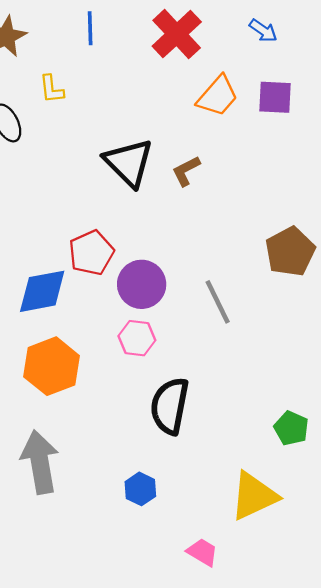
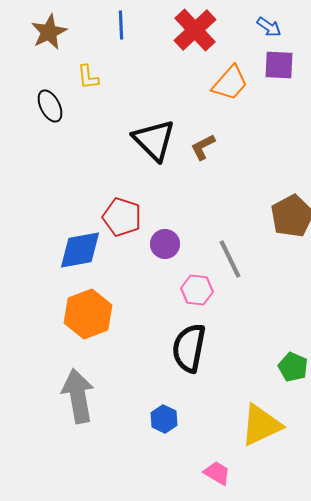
purple square: (275, 97) -> (279, 65), moved
red pentagon: (91, 253) -> (122, 217), turned -30
purple circle: (142, 284) -> (165, 244), size x0.7
pink hexagon: (137, 338) -> (197, 290), moved

